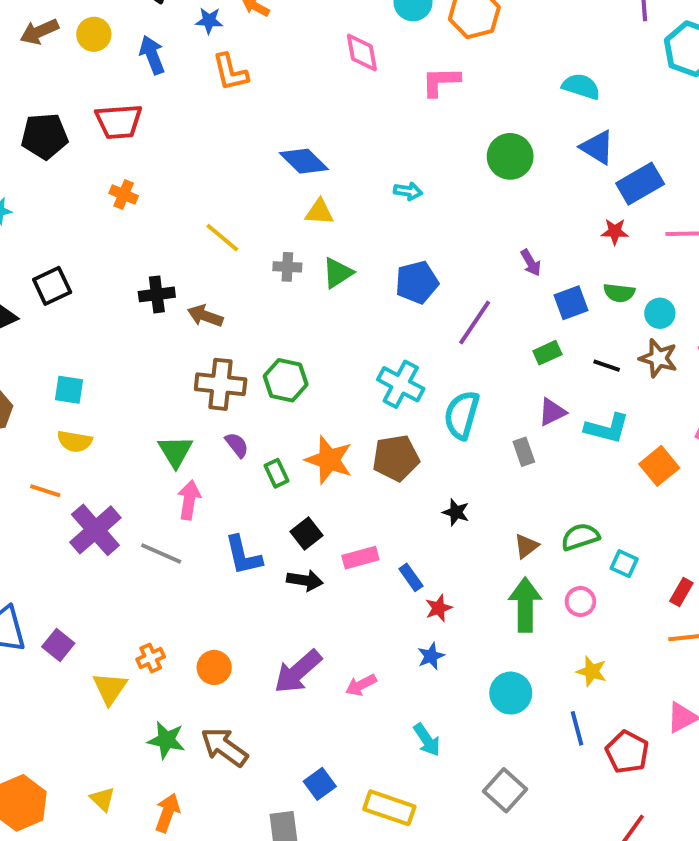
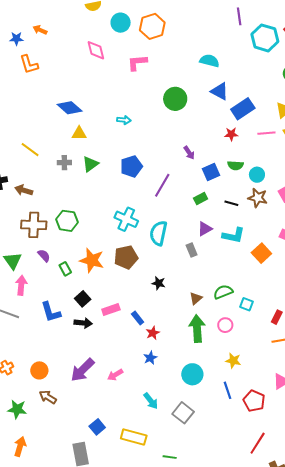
brown arrow: (224, 747) -> (48, 397), moved, size x0.7
gray square: (505, 790) -> (183, 413), moved

